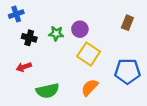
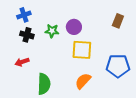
blue cross: (16, 14) -> (24, 15), moved
yellow square: (89, 54) -> (82, 50), turned -30
green semicircle: (48, 91) -> (44, 84), turned -75

